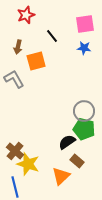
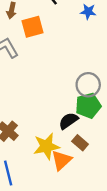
green pentagon: (84, 129) -> (88, 106), turned -30
yellow star: (28, 164) -> (46, 146), moved, turned -30

